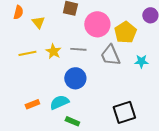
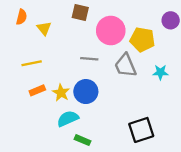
yellow pentagon: (125, 32) -> (142, 40), turned -30
yellow star: (53, 51) -> (61, 93), moved
orange rectangle: (32, 104) -> (37, 90), moved

